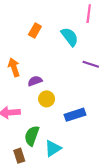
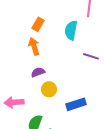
cyan semicircle: (70, 37) -> (71, 30), turned -132
orange arrow: (14, 67) -> (34, 46), moved

